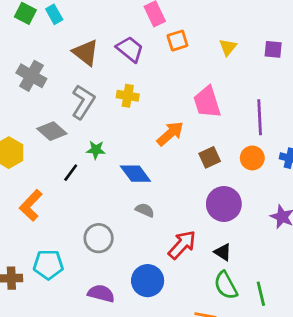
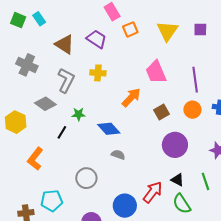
yellow triangle: (228, 47) -> (167, 31), size x1.6
red arrow: (182, 245) -> (153, 192), moved
green line: (261, 294) -> (205, 181), moved

